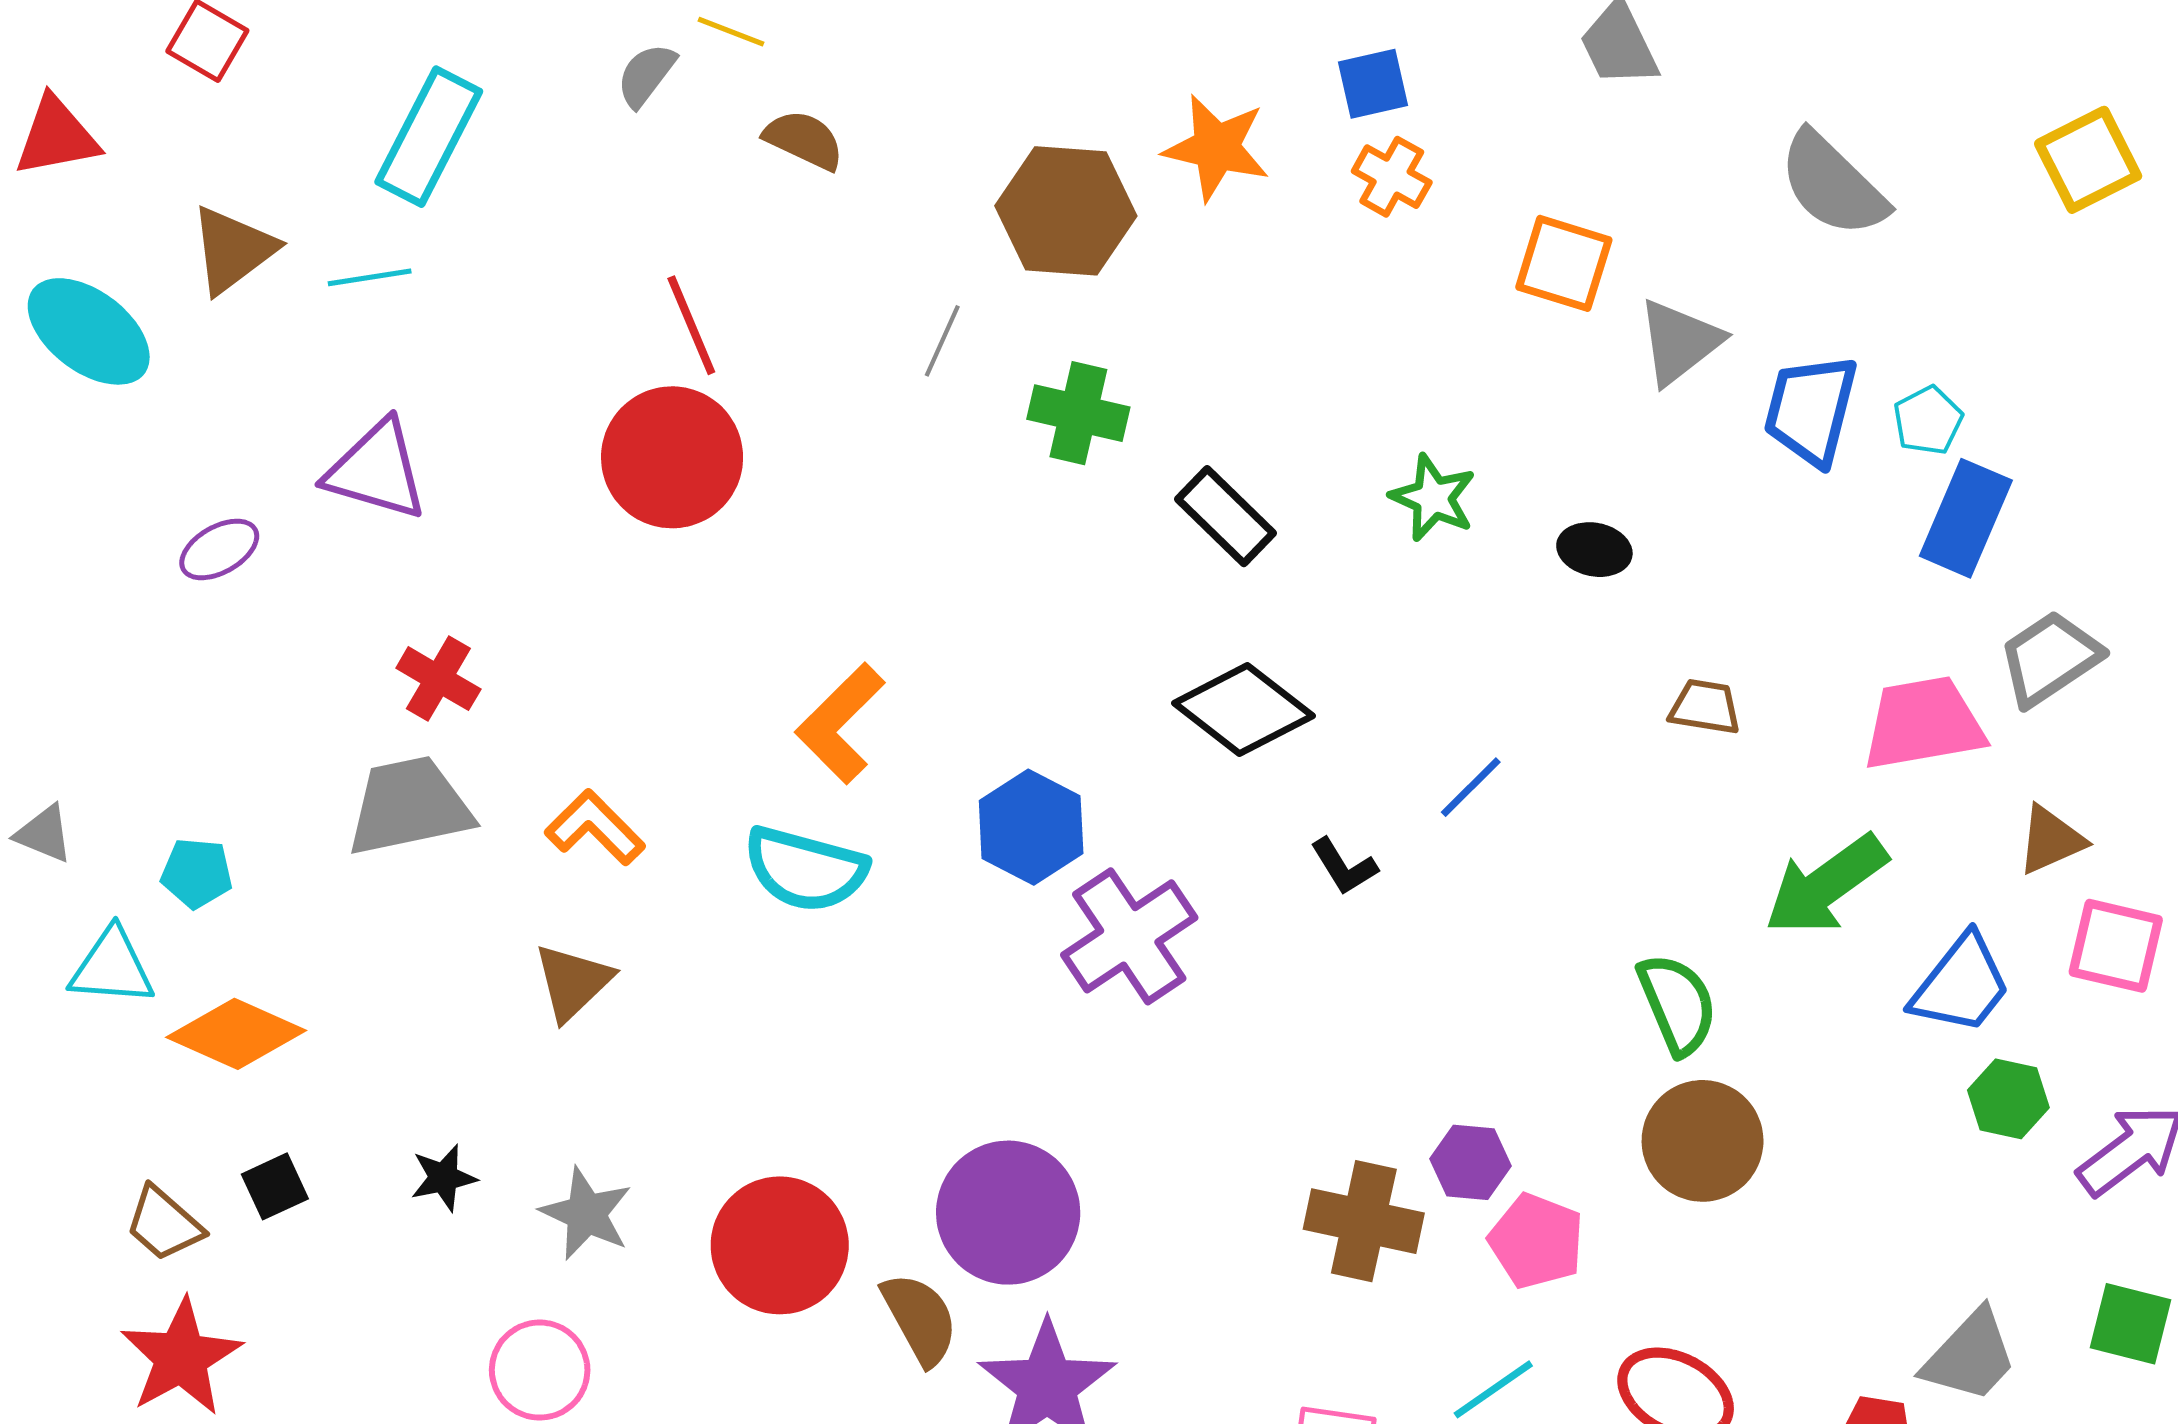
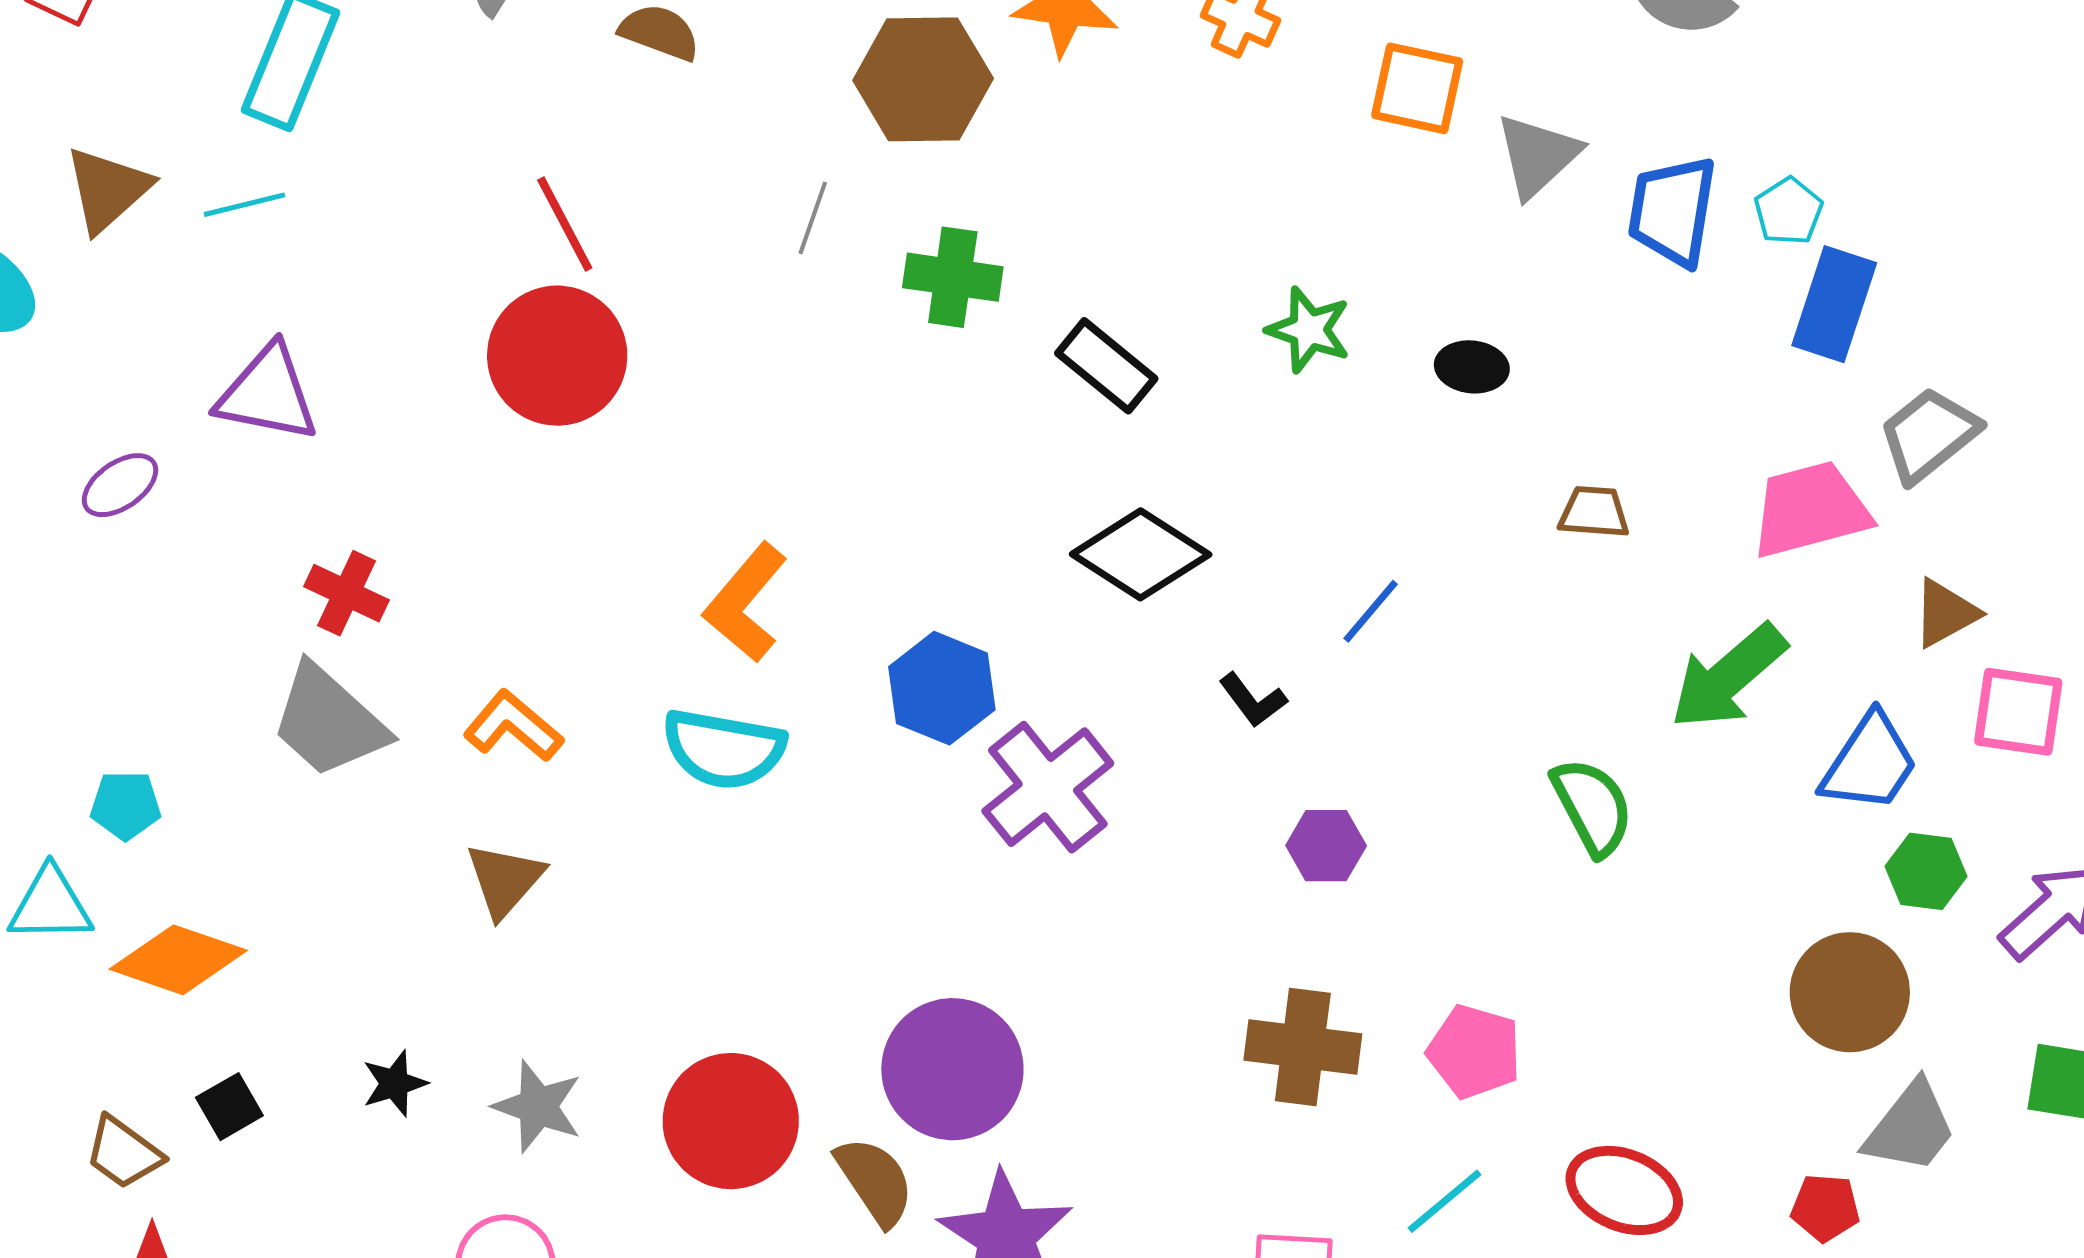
gray trapezoid: (409, 806) -> (329, 721), turned -121
brown circle: (1703, 1141) -> (1850, 992), moved
purple hexagon: (1470, 1162) -> (1326, 846), moved

